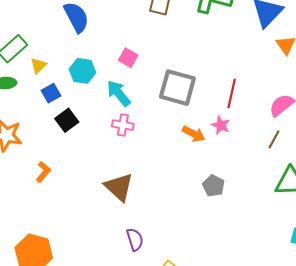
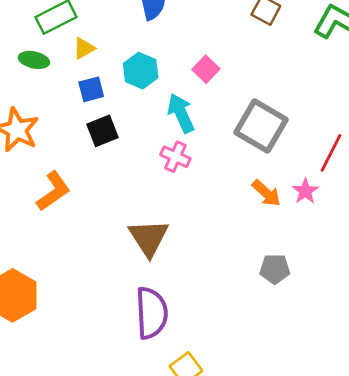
orange L-shape: (43, 172) -> (53, 191), size x1.4
gray pentagon: (214, 186) -> (275, 269), turned 30
purple semicircle: (135, 239) -> (152, 313), size x1.6

